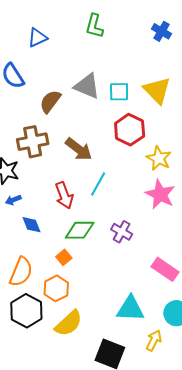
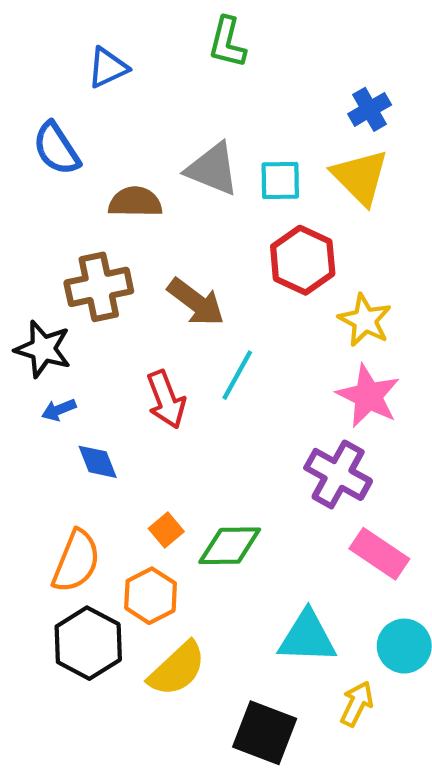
blue cross: (161, 31) -> (370, 109), moved, turned 30
brown semicircle: (50, 101) -> (135, 202), turned 55
green diamond: (80, 230) -> (230, 546), moved
purple cross: (122, 232) -> (338, 474), moved, size x1.4

